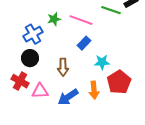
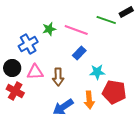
black circle: (30, 58) -> (12, 68), moved
red pentagon: (119, 82) -> (114, 92), turned -30
pink triangle: (40, 91) -> (35, 72), moved

